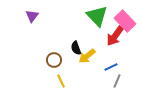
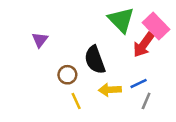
purple triangle: (32, 16) -> (40, 40), moved
black semicircle: (76, 48) -> (95, 60), size x1.6
yellow arrow: (87, 56) -> (110, 90), moved, turned 36

